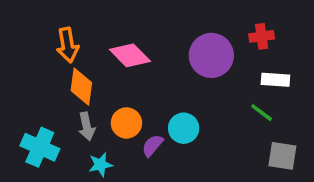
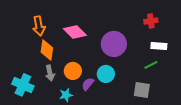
purple circle: (211, 55) -> (114, 44), moved
green line: (262, 113) -> (151, 65), turned -64
gray square: (282, 156) -> (142, 90), moved
cyan star: (100, 165) -> (66, 95), moved

